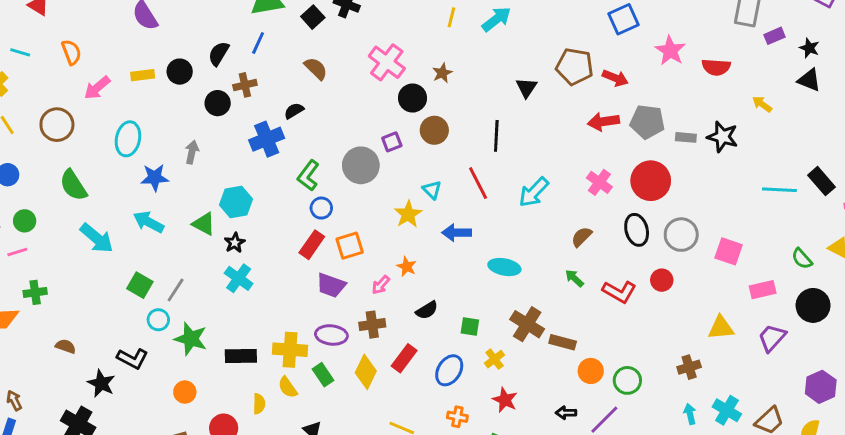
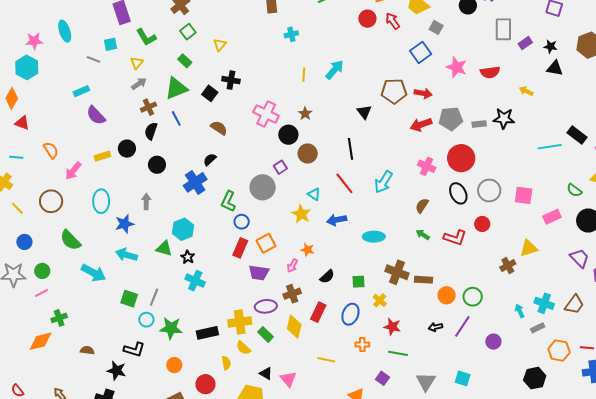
blue line: (258, 43) -> (176, 118), turned -42
brown cross: (245, 85) -> (148, 107), moved
purple trapezoid: (772, 338) -> (579, 258), moved, turned 105
brown cross: (689, 367) -> (508, 265), moved

